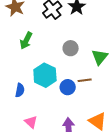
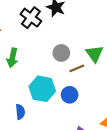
brown line: (85, 80) -> (77, 68), moved

